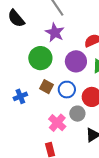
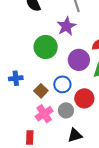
brown square: (46, 87) -> (41, 91), moved

